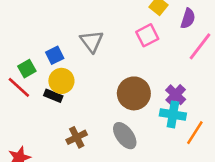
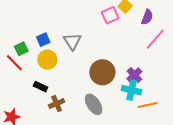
pink square: (147, 35) -> (110, 15), moved
gray triangle: (92, 41) -> (72, 41), moved
black rectangle: (53, 96) -> (40, 87), moved
orange line: (195, 133) -> (148, 105), turned 42

